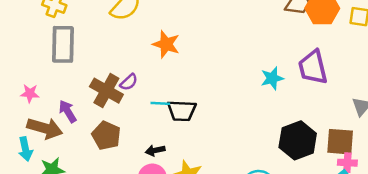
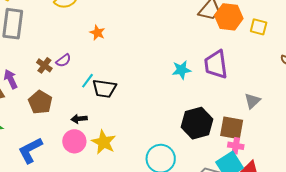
orange star: (166, 44) -> (97, 33), size x0.7
brown cross: (106, 91) -> (44, 65), size x0.6
cyan line: (160, 103) -> (87, 81), turned -63

